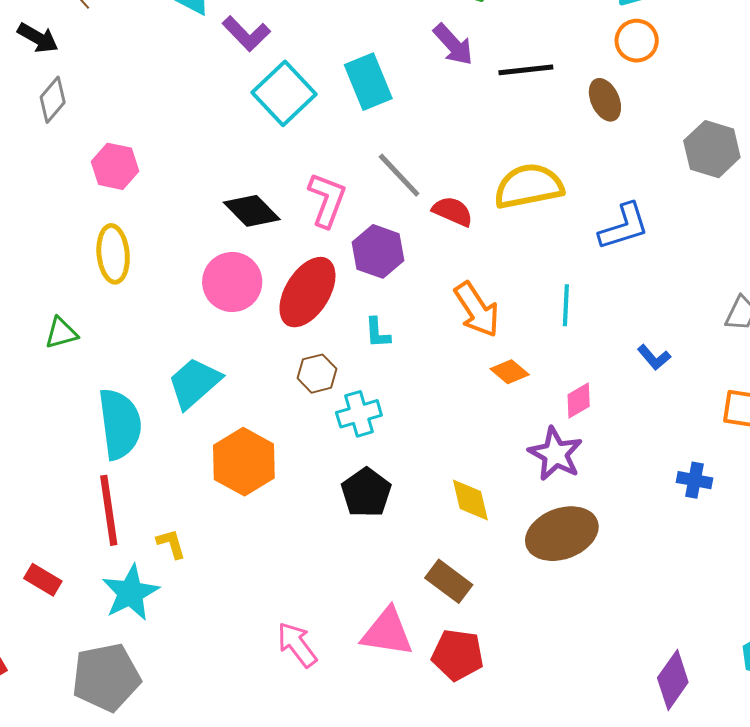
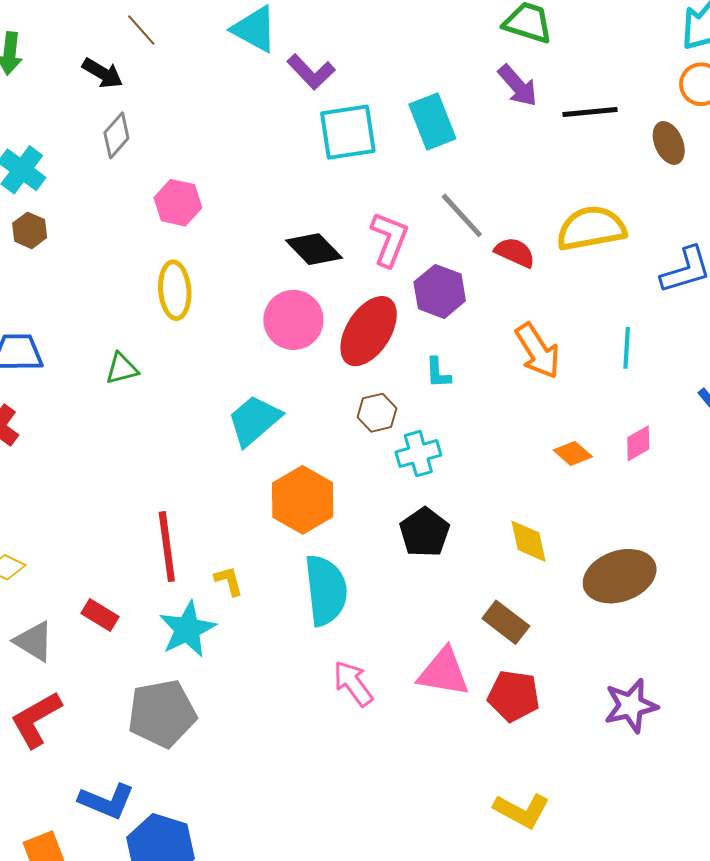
cyan square: (284, 93) -> (348, 132), turned 34
orange diamond: (510, 372) -> (573, 453), moved
cyan semicircle: (120, 424) -> (326, 590), moved
purple star: (555, 454) -> (631, 706), moved, turned 30

